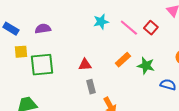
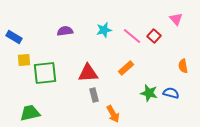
purple semicircle: (43, 29) -> (65, 31), moved
red triangle: (85, 65) -> (88, 73), size x1.5
green star: (146, 66) -> (149, 93), moved

